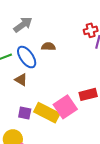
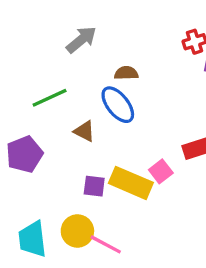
blue ellipse: (27, 57) -> (118, 105), moved
pink square: (65, 107) -> (161, 171), size x0.6

